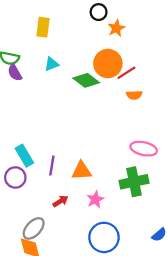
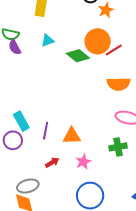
orange semicircle: (134, 95) -> (119, 84), moved, size x1.6
green cross: (134, 182) -> (118, 147), size x0.7
gray ellipse: (34, 228) -> (28, 186), turned 30

